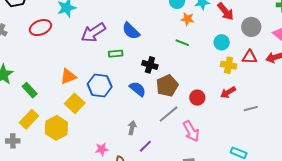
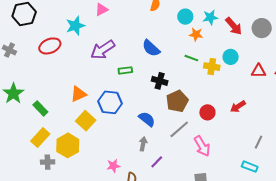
gray circle: (251, 27) -> (262, 28), moved
blue semicircle: (131, 31) -> (151, 48), moved
yellow cross: (229, 65) -> (212, 67), moved
blue semicircle: (138, 89) -> (147, 119), moved
gray line: (251, 109) -> (258, 142), moved, turned -48
gray cross: (13, 141) -> (48, 162), moved

